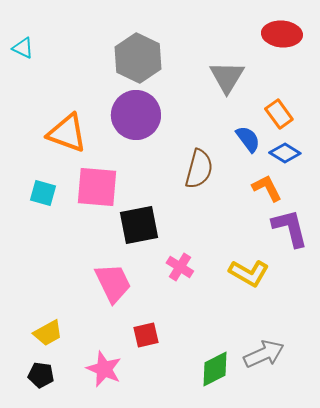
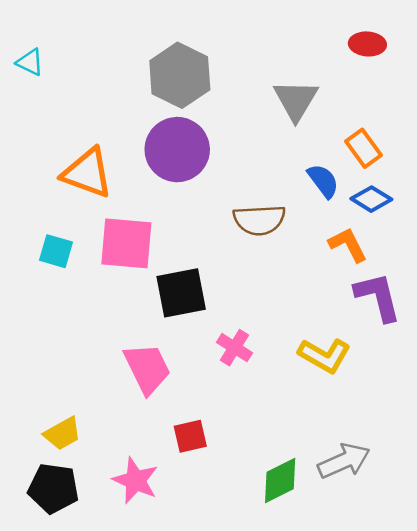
red ellipse: (282, 34) -> (367, 44), size x0.7
brown semicircle: (199, 169) -> (259, 220), turned 72
black pentagon: (41, 375) -> (53, 488), size x1.5

